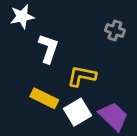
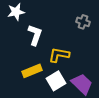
yellow rectangle: (44, 98) -> (32, 71), turned -48

